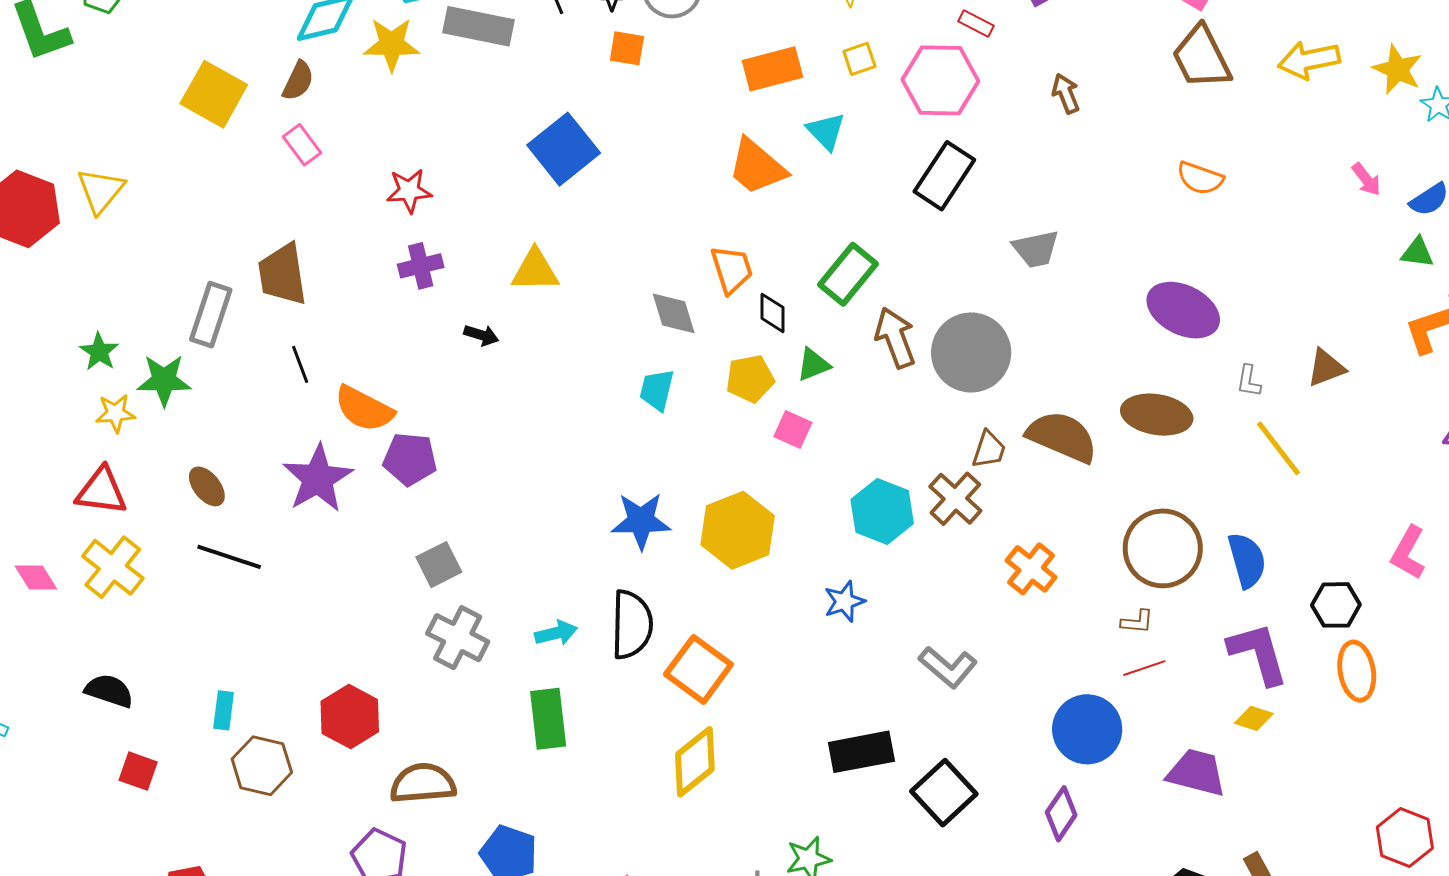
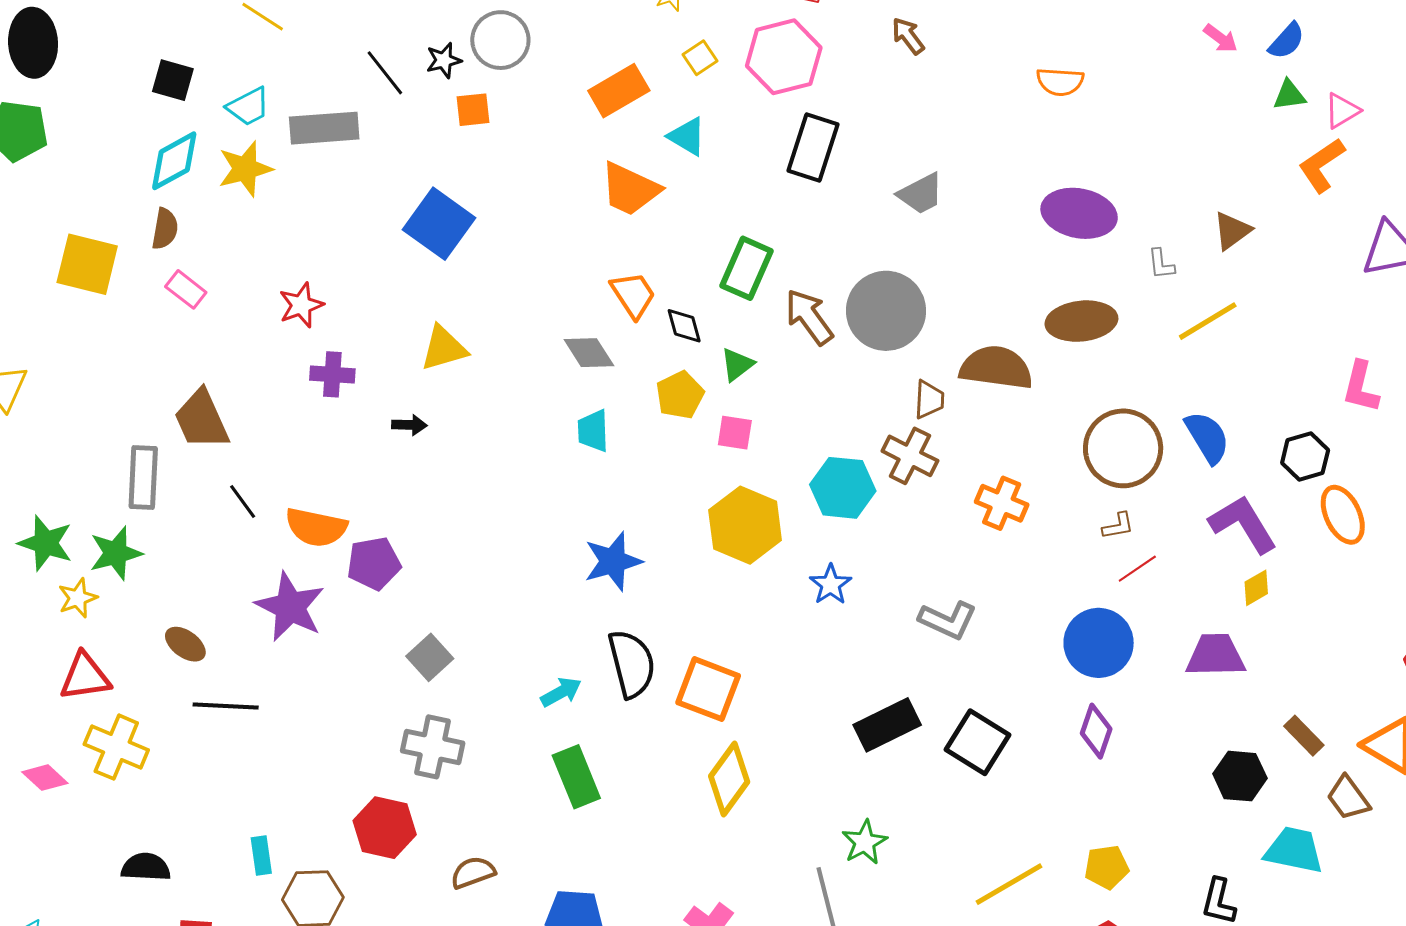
purple cross: (421, 266) -> (332, 374), turned 33
green star: (99, 352) -> (46, 543), size x1.4
yellow line: (1278, 448) -> (1208, 321), turned -68
yellow hexagon: (738, 530) -> (745, 525), moved
gray cross: (458, 638) -> (433, 747), moved
yellow diamond: (1254, 718) -> (1256, 588), turned -33
brown semicircle: (423, 783) -> (473, 872), size x0.7

